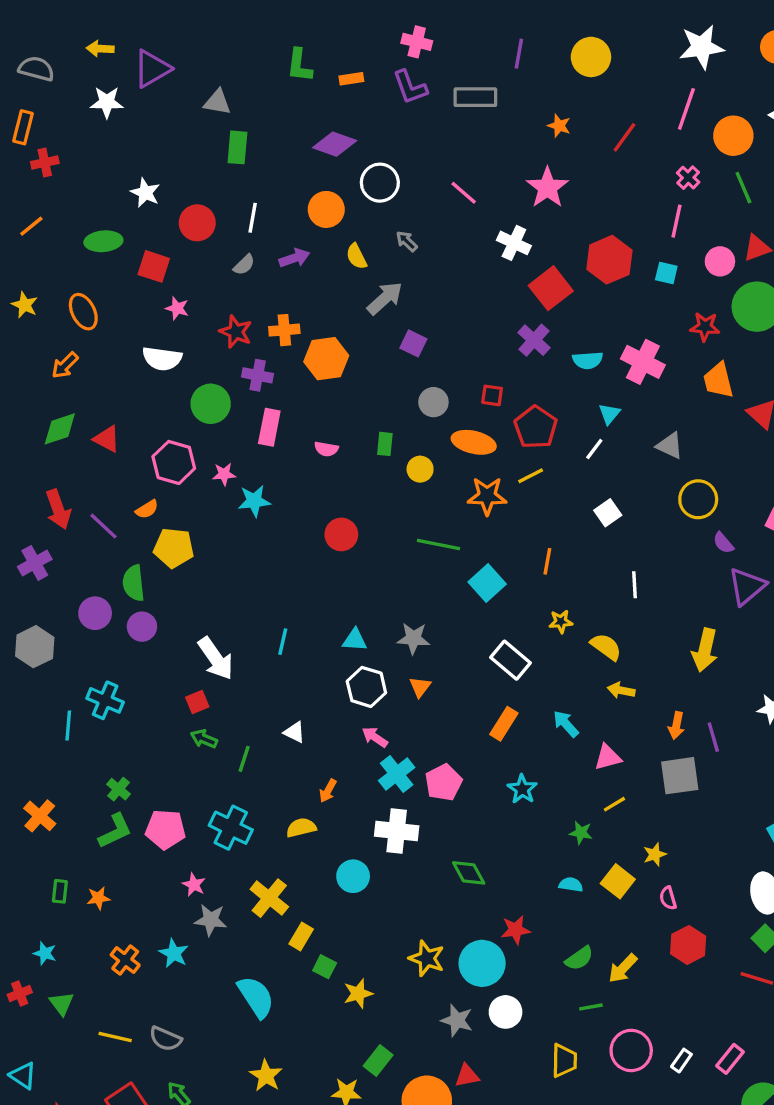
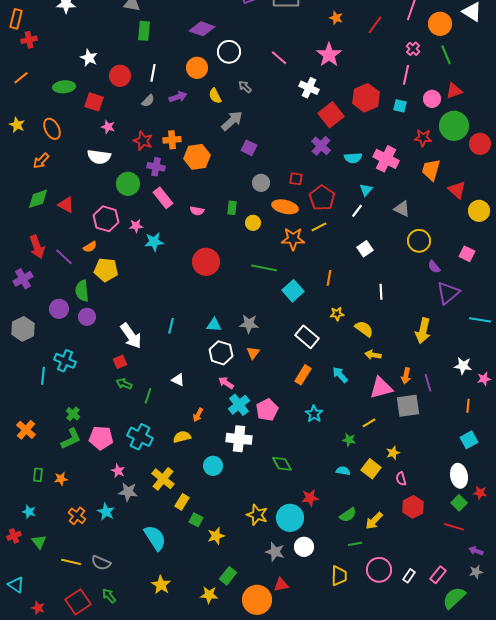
orange trapezoid: (718, 380) -> (431, 170), turned 30
pink rectangle: (269, 427) -> (163, 198), turned -50
red circle: (341, 534) -> (206, 262), size x1.4
pink triangle: (608, 757) -> (381, 388), moved, size x1.4

